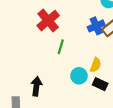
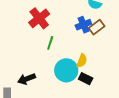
cyan circle: (79, 76) -> (66, 70), size x1.5
black arrow: (36, 86) -> (27, 79), turned -120

